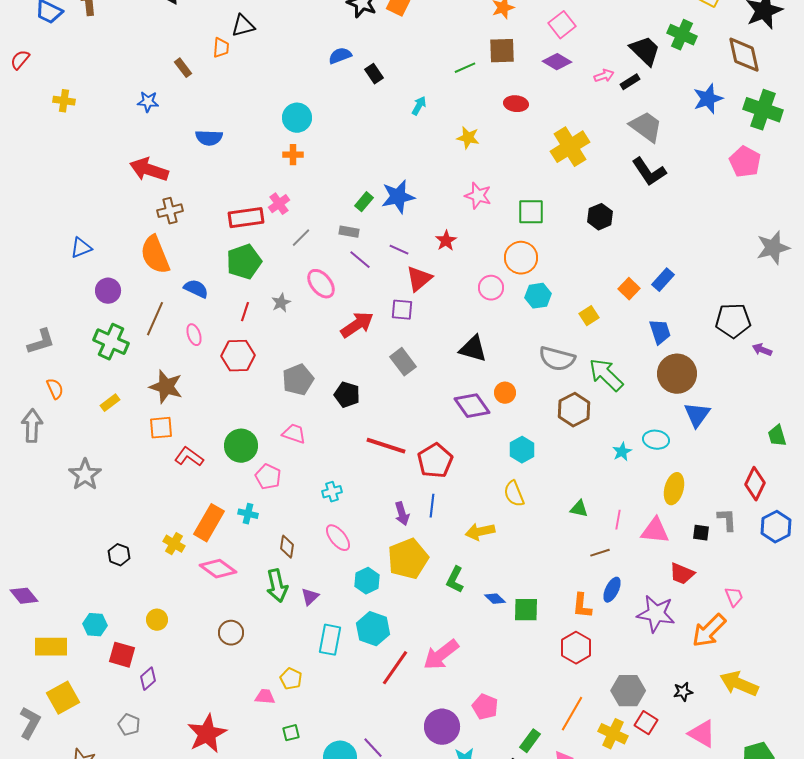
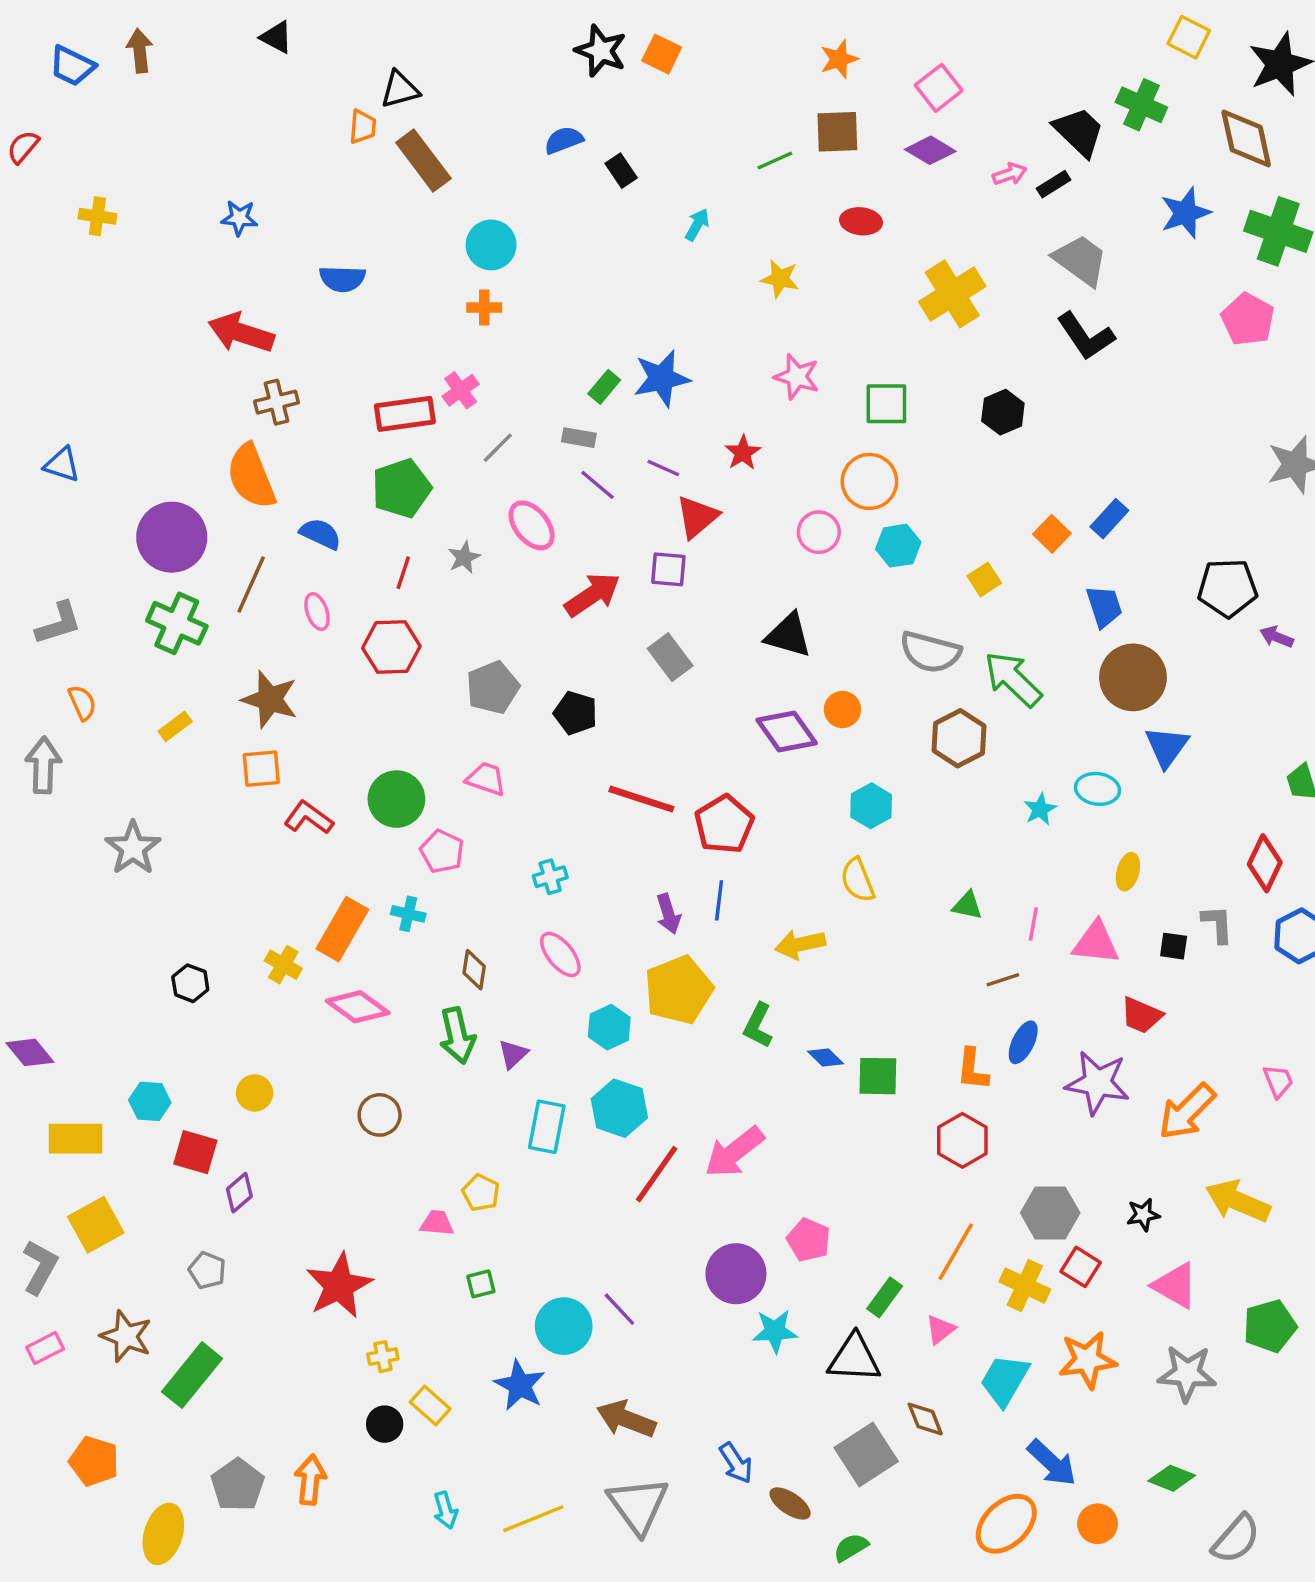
brown rectangle: (183, 68) -> (423, 160), moved, size x1.8
blue triangle: (81, 248) -> (62, 465), moved, turned 40
purple circle: (108, 291) -> (172, 537), size x1.6
yellow ellipse: (674, 489) -> (1128, 872), size x0.7
pink trapezoid: (734, 597) -> (1278, 1081), moved

